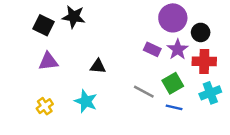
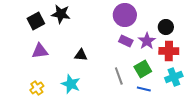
purple circle: (173, 18) -> (125, 15), moved
black square: (44, 25) -> (36, 21), turned 36
gray line: (144, 92) -> (119, 76), turned 42

